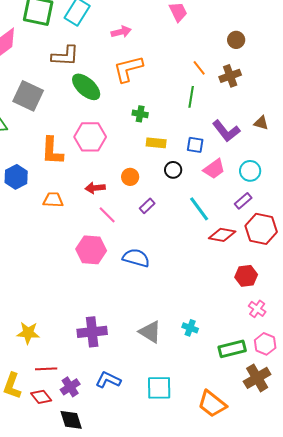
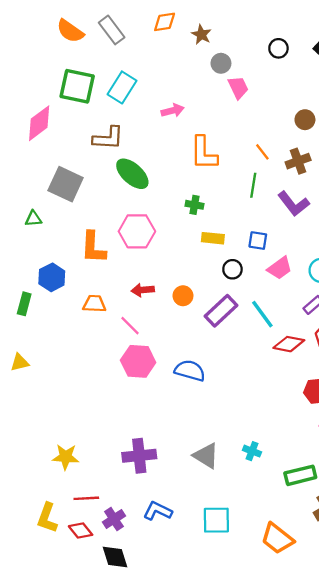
orange L-shape: (128, 69) -> (204, 153), moved, turned -76
purple L-shape: (226, 131) -> (293, 204), moved
orange circle: (130, 177) -> (183, 296), moved
purple rectangle: (147, 206) -> (221, 311), moved, size x1.8
pink line: (107, 215) -> (130, 326), moved

